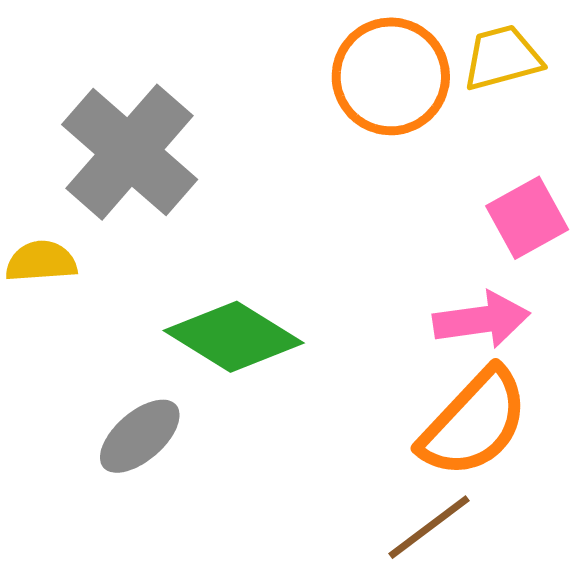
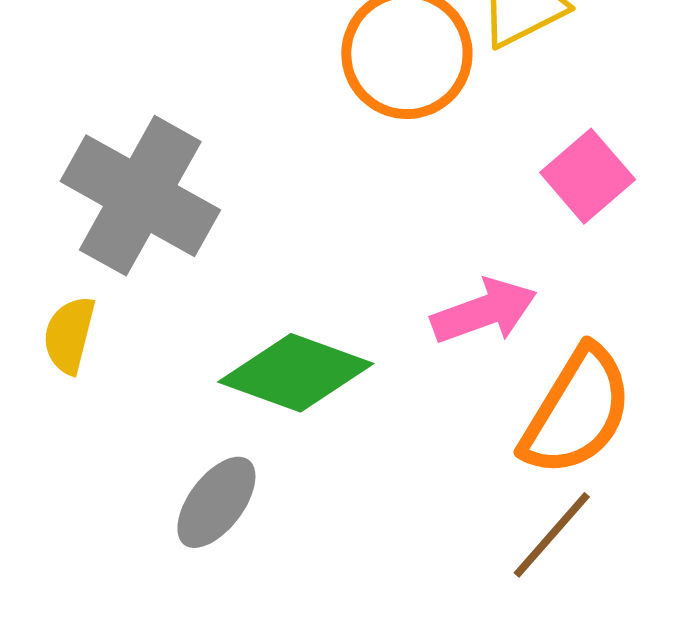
yellow semicircle: (41, 261) -> (69, 335), turned -60
pink arrow: (481, 320) -> (484, 311), moved

